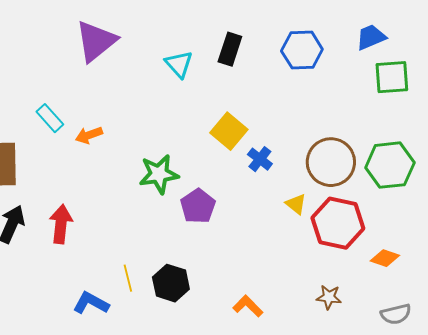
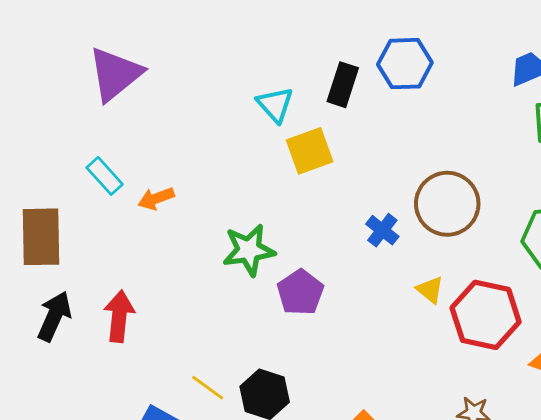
purple triangle: (96, 41) -> (115, 74), moved
blue hexagon: (302, 50) -> (405, 64), moved
yellow square: (229, 131) -> (310, 151), moved, turned 30
brown circle: (331, 162) -> (447, 204), moved
yellow line: (128, 278) -> (208, 388), turned -40

